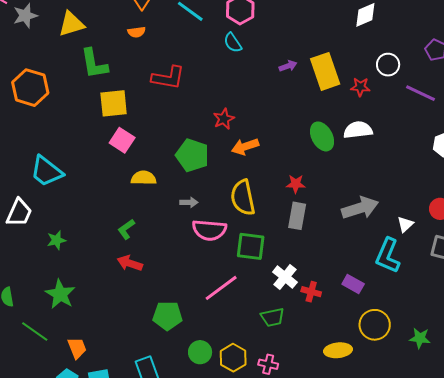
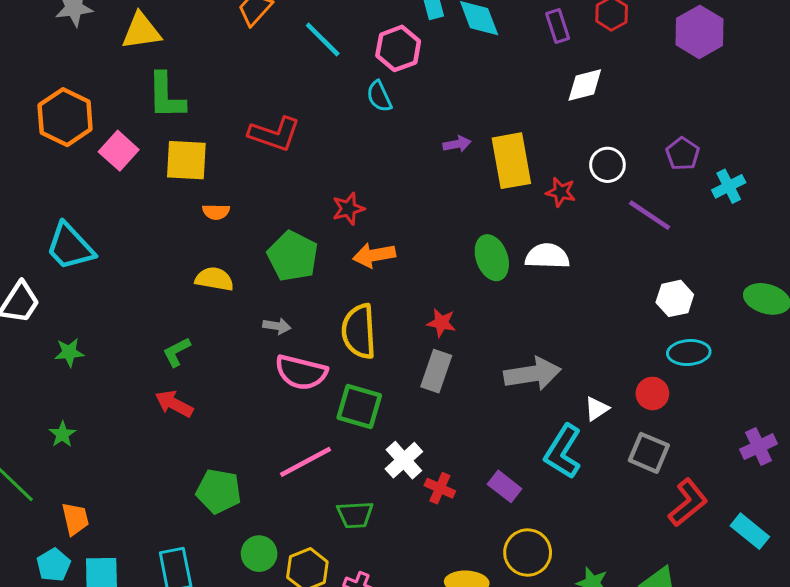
orange semicircle: (137, 32) -> (216, 212), moved
pink square: (122, 140) -> (119, 151), moved
green star: (60, 294) -> (62, 434), size x0.6
green trapezoid: (273, 317) -> (355, 515), moved

